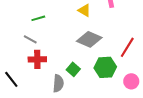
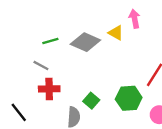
yellow triangle: (84, 10) -> (116, 33), moved
gray diamond: (89, 39) -> (85, 42), moved

